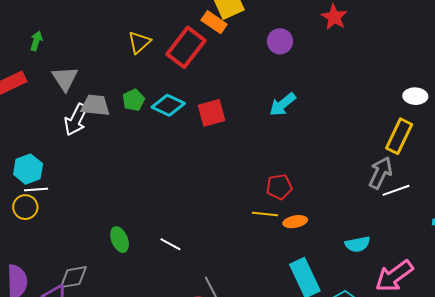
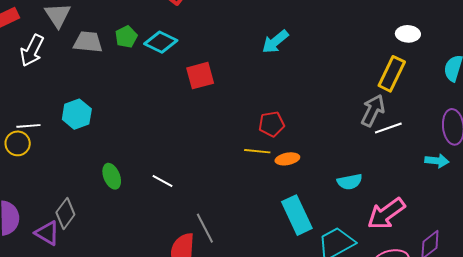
red square: (212, 113) -> (200, 76), moved
white arrow: (76, 120) -> (32, 51), moved
cyan hexagon: (28, 169) -> (77, 114), moved
gray diamond: (73, 277) -> (65, 214), turned -44

